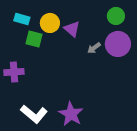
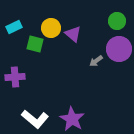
cyan rectangle: (22, 19) -> (14, 27), moved, turned -42
gray arrow: (94, 48) -> (96, 61), moved

